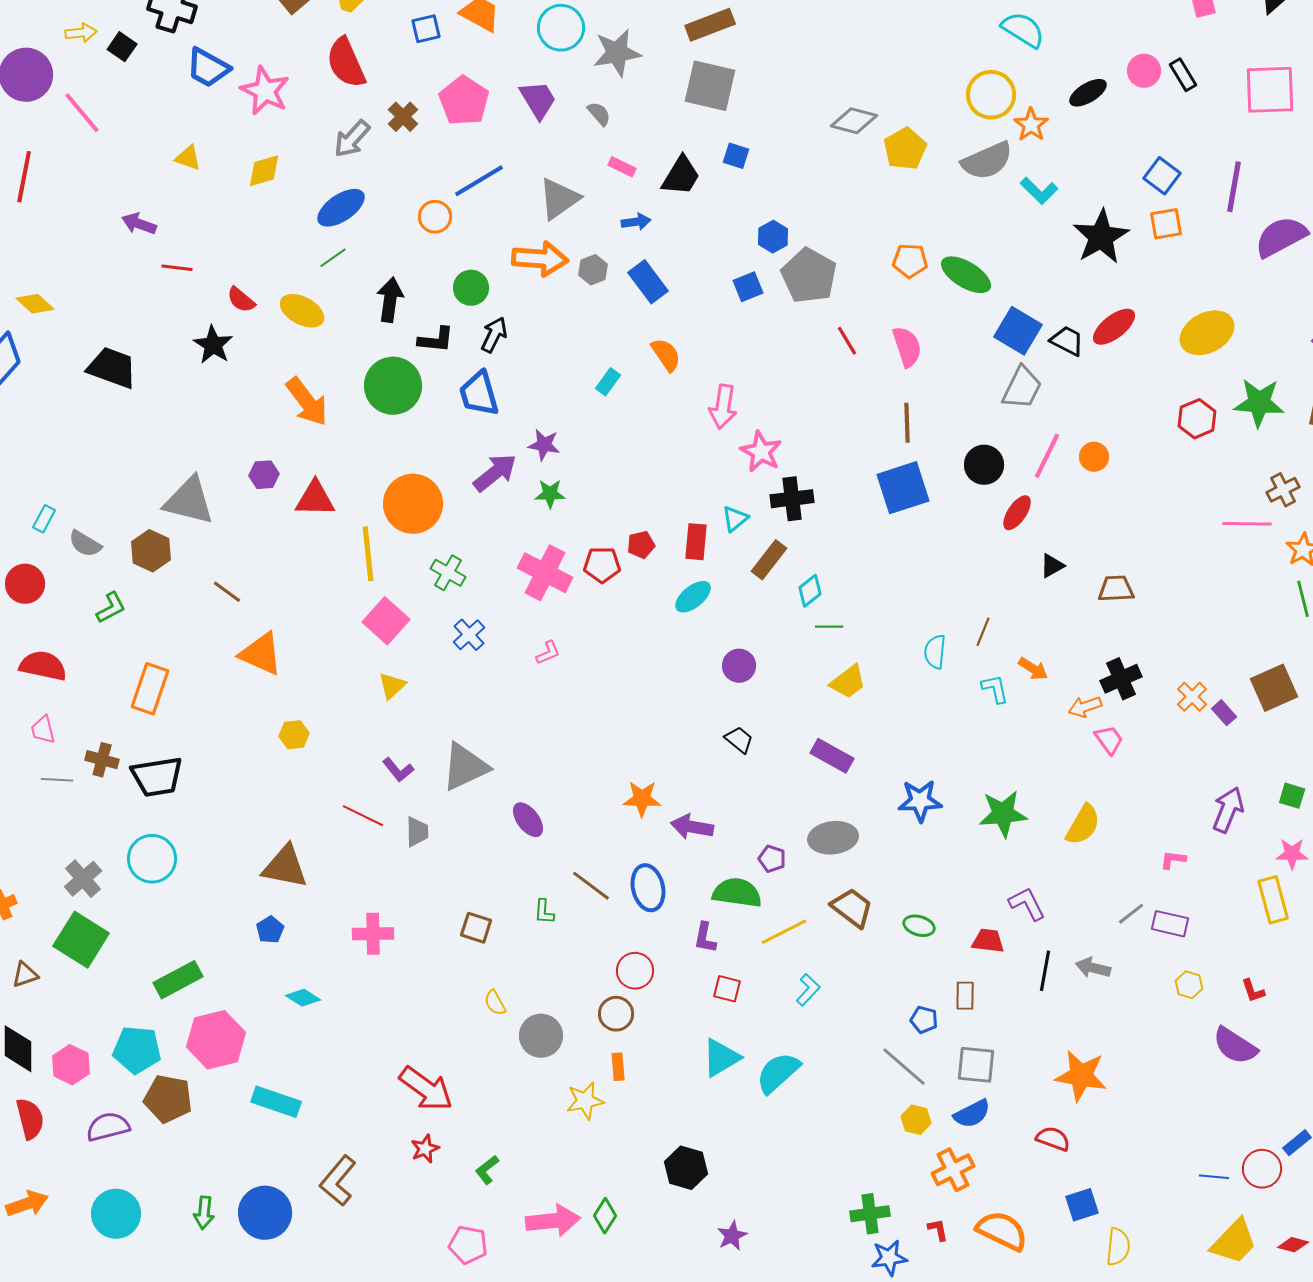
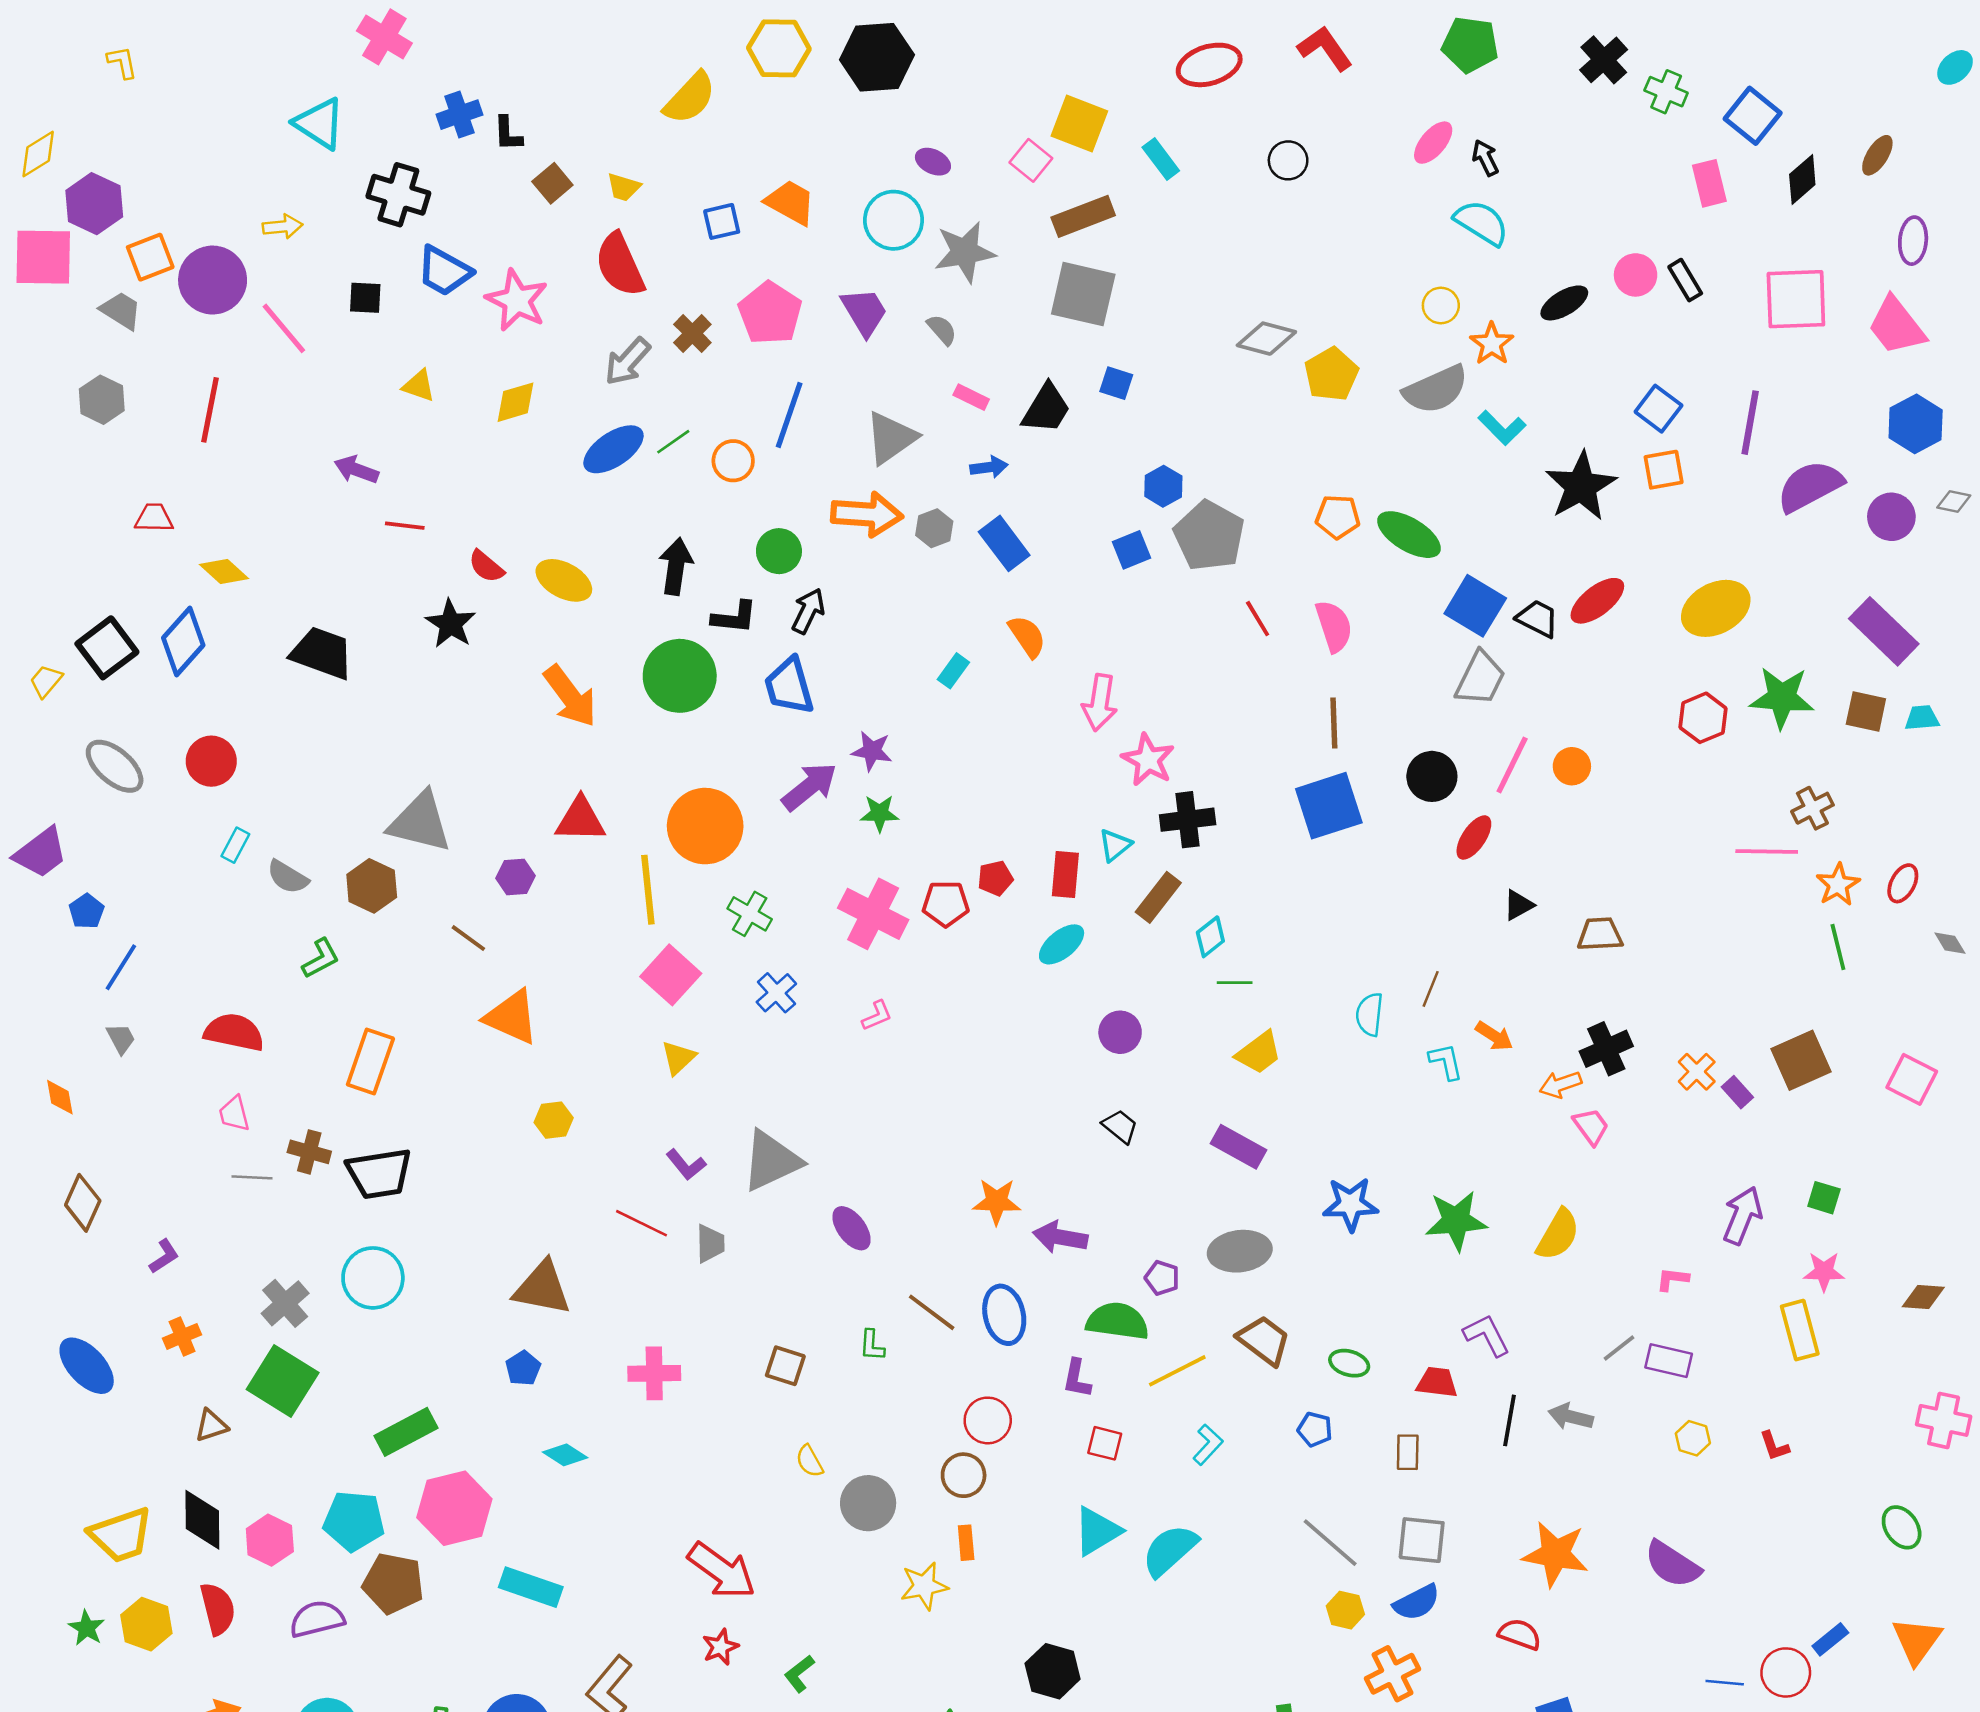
black square: (122, 47) -> (365, 298), moved, turned -32
yellow circle: (991, 95) -> (1441, 305), size x0.6
blue line: (479, 181) -> (789, 415), turned -40
green line: (333, 258) -> (673, 442), moved
purple hexagon: (264, 475) -> (515, 877), moved
red circle: (25, 584) -> (211, 761), moved
blue pentagon: (924, 1020) -> (1315, 1429), moved
purple semicircle: (1235, 1046) -> (1672, 1564), moved

